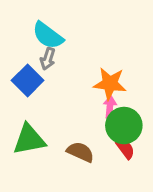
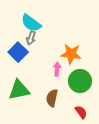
pink arrow: (110, 107) -> (57, 69), moved
red semicircle: (125, 149) -> (81, 112), moved
brown semicircle: (80, 152) -> (52, 98), turned -102

